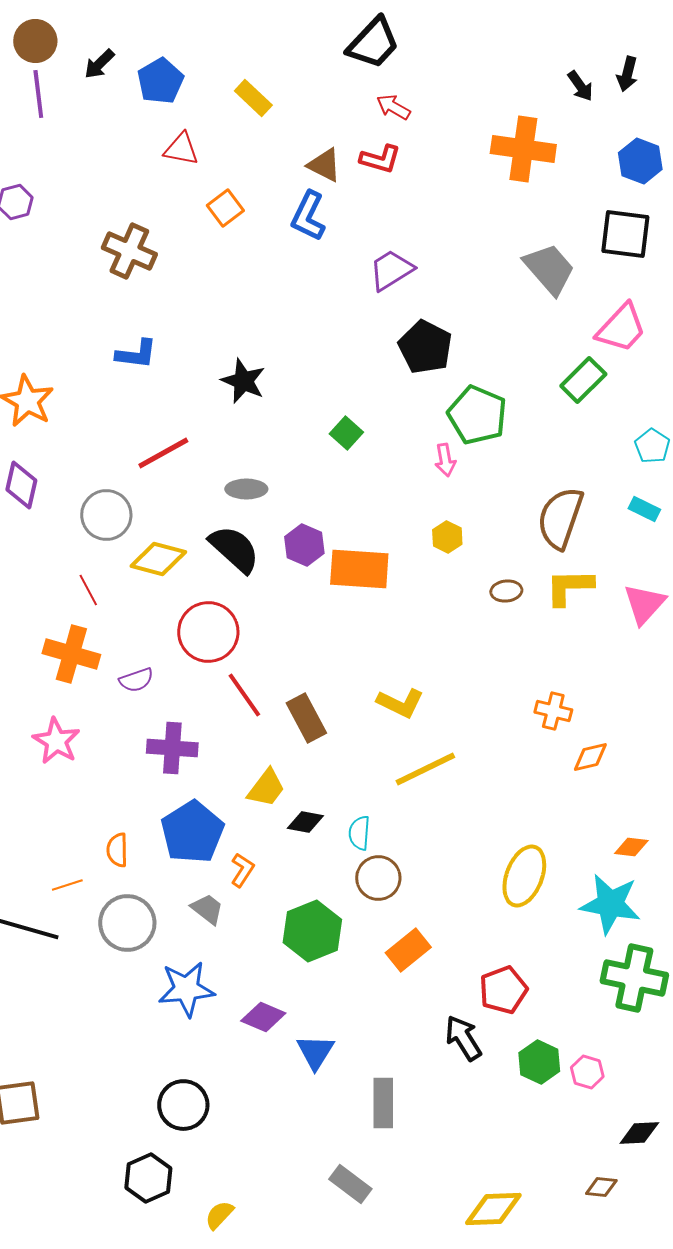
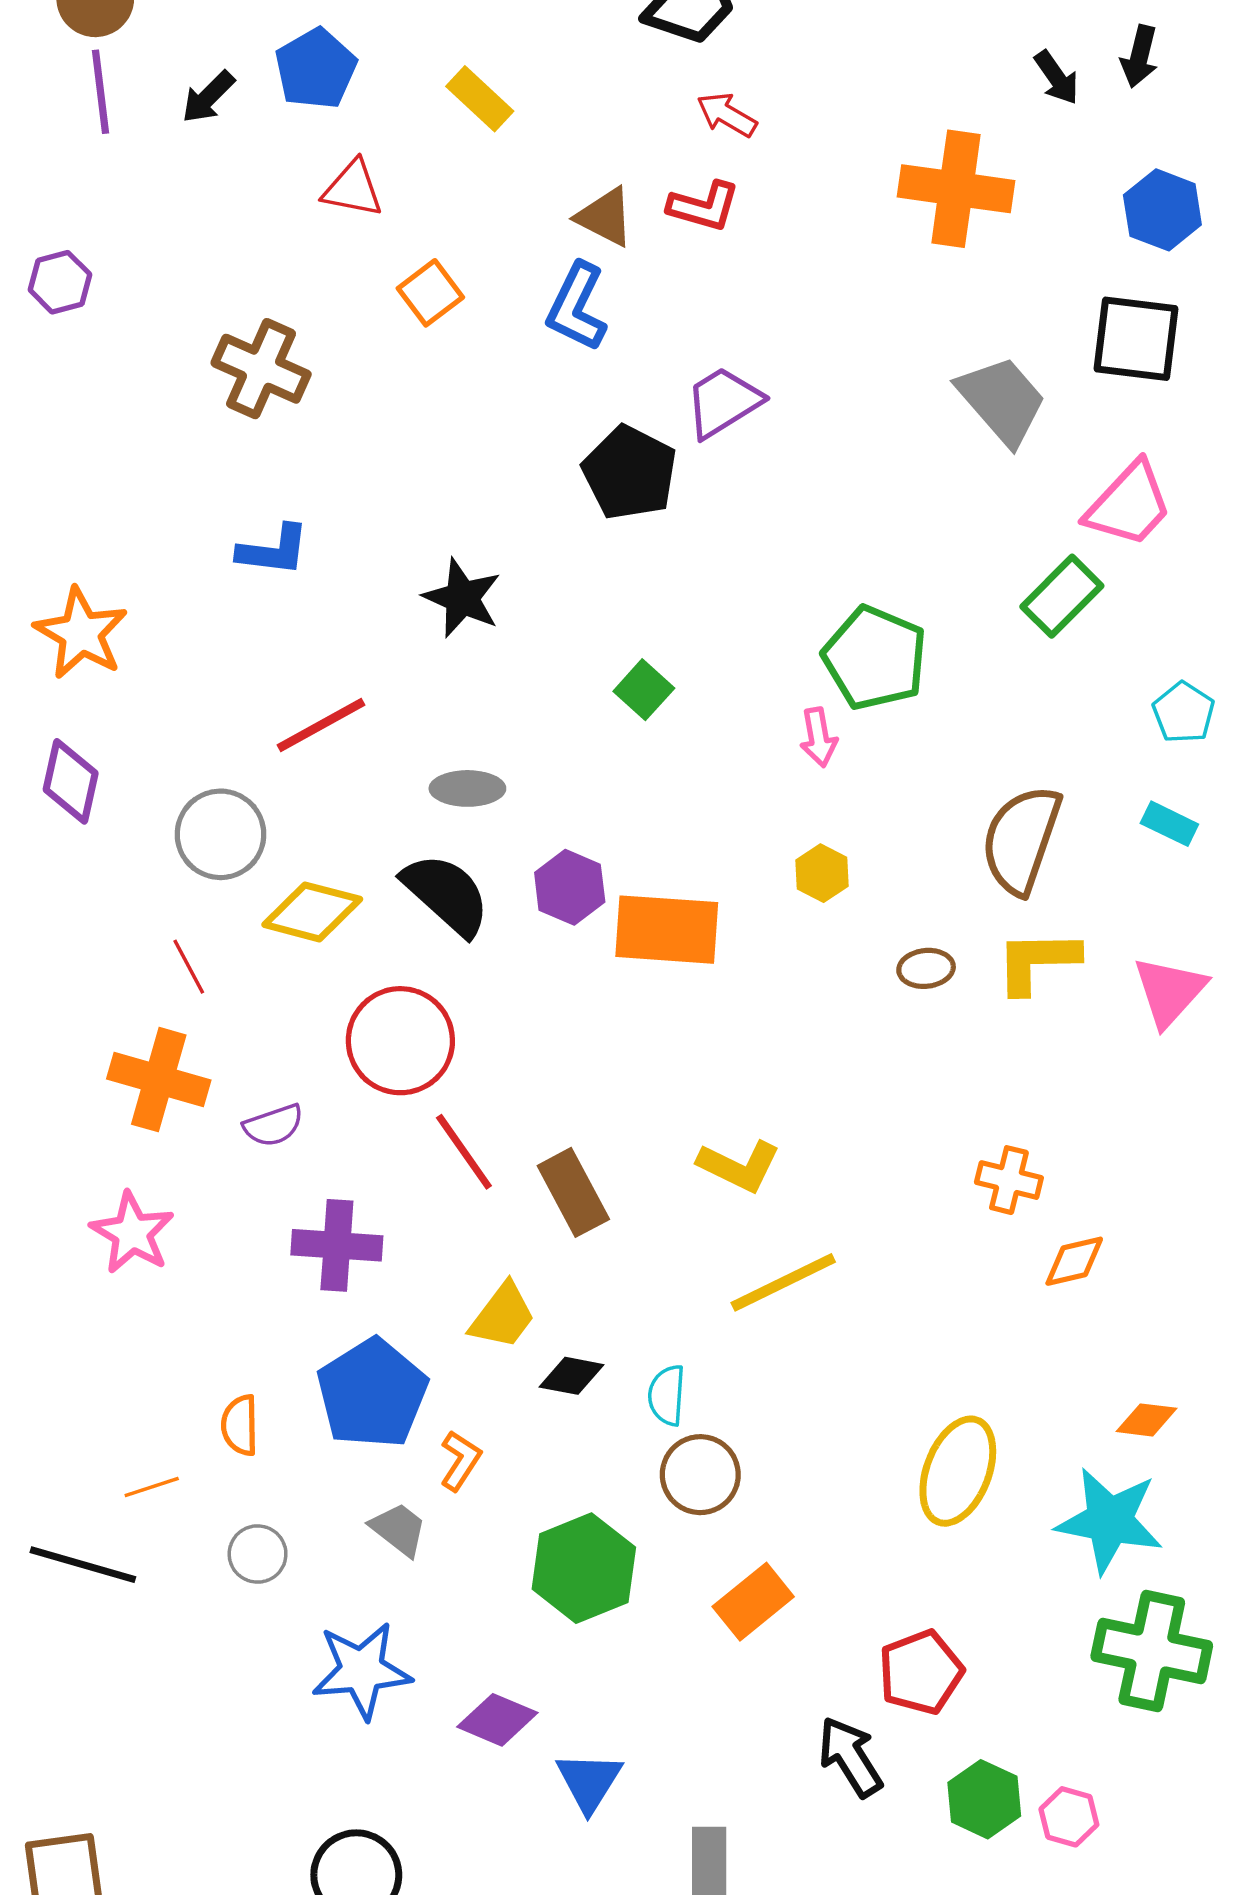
black arrow: (99, 64) -> (208, 97), moved
black pentagon: (425, 347) -> (630, 473), moved
gray circle: (127, 923) -> (258, 1554), size x0.6

